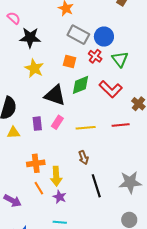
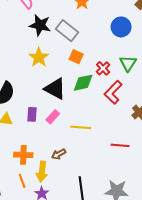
gray rectangle: (78, 35) -> (67, 31), moved
blue circle: (104, 37) -> (121, 27), moved
red cross: (95, 56) -> (103, 68), moved
red L-shape: (111, 89) -> (113, 92), turned 80
red line: (121, 125) -> (120, 145), moved
brown arrow: (83, 157) -> (59, 154), moved, turned 72

